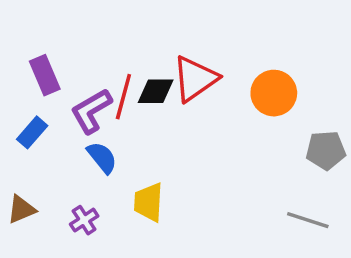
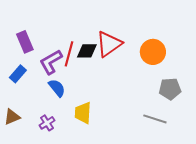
gray pentagon: (326, 150) -> (170, 89), moved
gray line: (308, 220) -> (155, 119), moved

